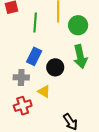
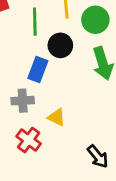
black circle: (55, 67) -> (60, 45), moved
red cross: (23, 106) -> (29, 140), turned -30

